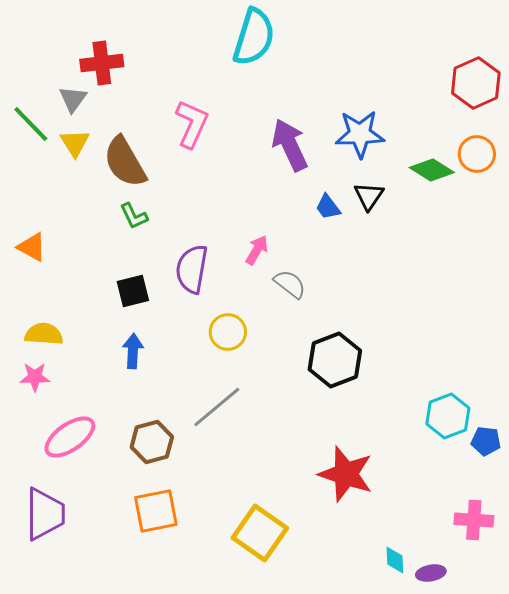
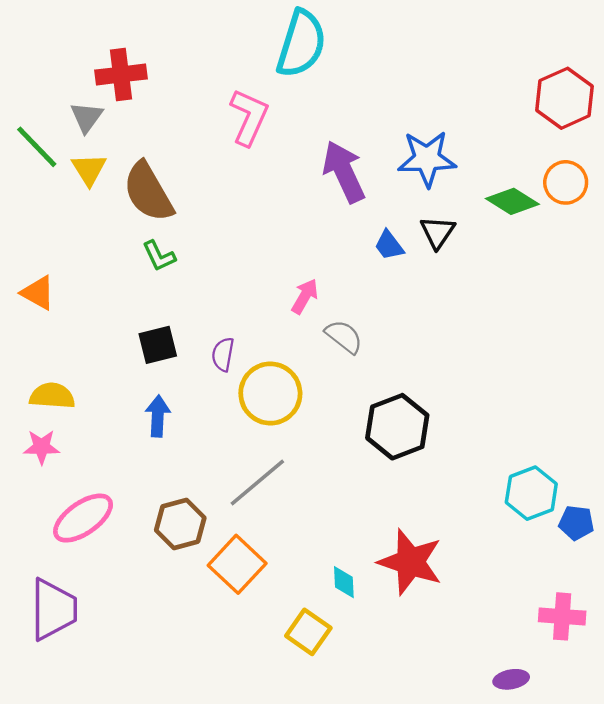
pink L-shape: (192, 124) -> (249, 117), moved
purple semicircle: (192, 269) -> (223, 354), moved, size x0.6
yellow circle: (228, 332) -> (270, 394), size x1.4
orange square: (156, 511) -> (237, 564), moved, turned -36
yellow square: (260, 533) -> (308, 632), size x0.7
cyan diamond: (395, 560) -> (344, 582), moved

